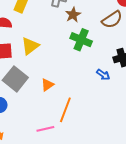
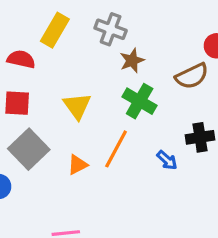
yellow triangle: (30, 46) -> (77, 106), moved, turned -36
orange line: (65, 110) -> (116, 149), moved

